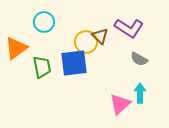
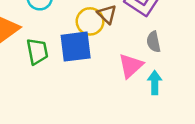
gray semicircle: (139, 59) -> (154, 42), turned 48
pink triangle: (120, 104) -> (131, 66), moved

